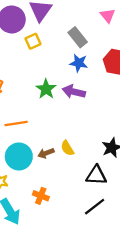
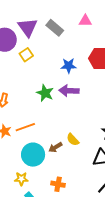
pink triangle: (108, 16) -> (85, 21), turned -40
gray rectangle: (78, 37) -> (55, 28), moved

